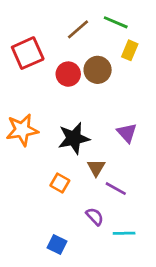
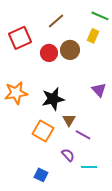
green line: (116, 22) -> (100, 16), moved
purple triangle: (127, 133) -> (99, 90), moved
orange square: (60, 183) -> (43, 131), size x1.5

